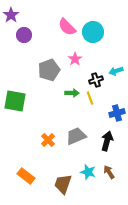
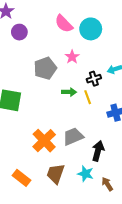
orange cross: (48, 140) -> (44, 141), size x1.6
black arrow: (107, 141) -> (98, 151), moved
brown arrow: (109, 172) -> (107, 184), moved
brown trapezoid: (63, 184) -> (56, 174), moved

